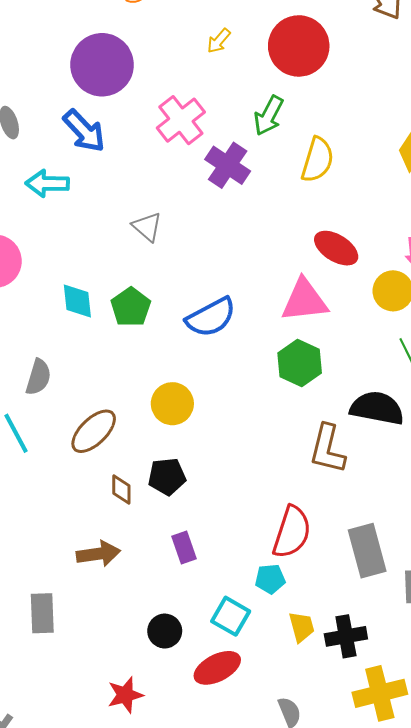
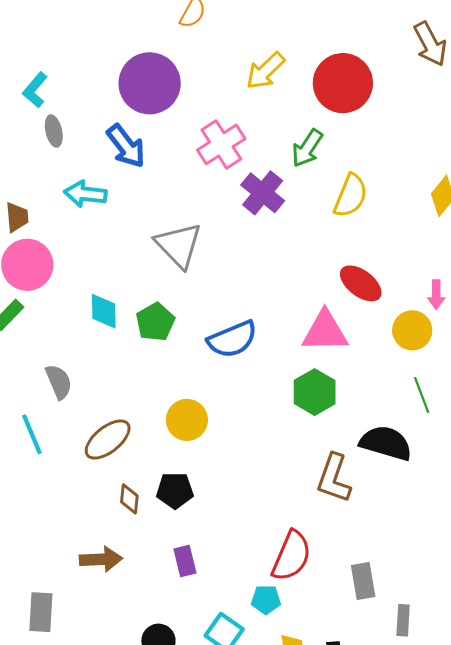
yellow arrow: (219, 41) -> (265, 71), size x1.6
gray triangle: (147, 227) -> (179, 245), size x1.6
gray semicircle: (38, 377) -> (59, 382), turned -45
gray rectangle: (367, 551) -> (363, 581), size x0.7

